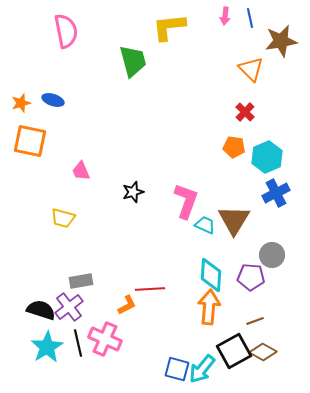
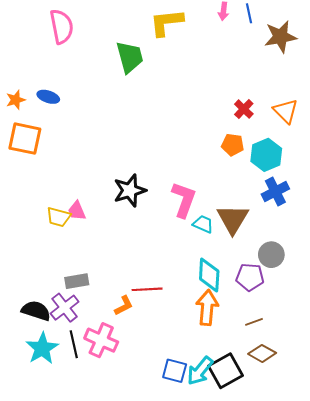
orange triangle: (251, 69) -> (286, 111), moved
pink trapezoid: (81, 171) -> (77, 211), moved
black star: (133, 192) -> (130, 190), size x1.5
black square: (234, 351) -> (225, 371), moved

